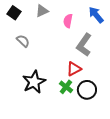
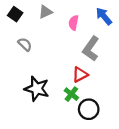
black star: (34, 82) -> (37, 89), turned -30
black circle: (87, 90) -> (89, 109), moved

